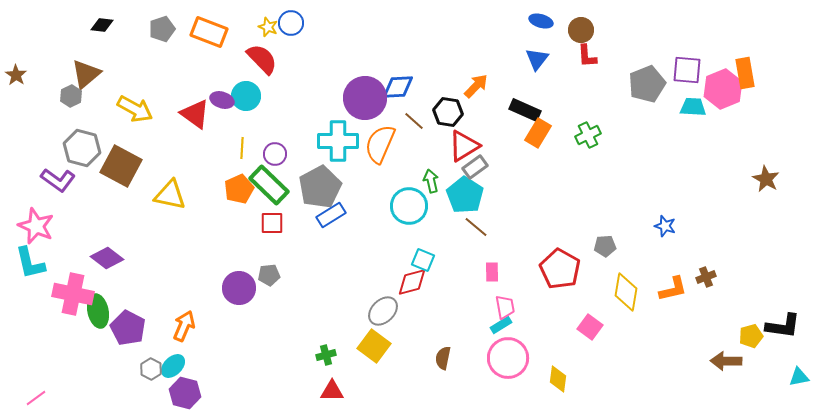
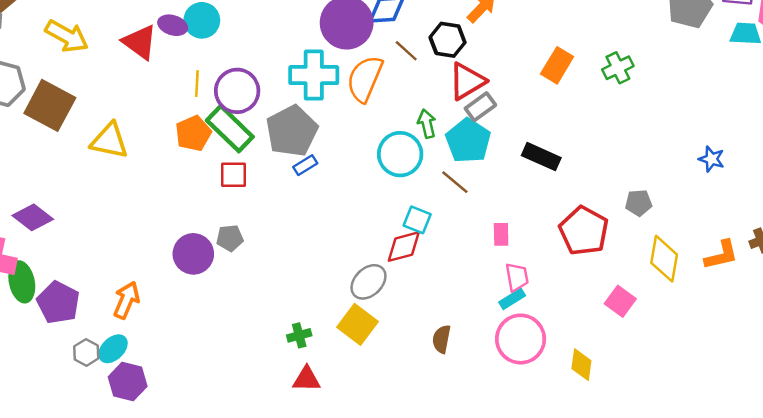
black rectangle: (525, 110) -> (541, 157), moved
purple circle: (275, 154) -> (237, 91), size x1.6
blue rectangle: (331, 215) -> (305, 165), size x0.7
blue star: (665, 226) -> (712, 159), moved
brown line: (476, 227) -> (455, 182), moved

